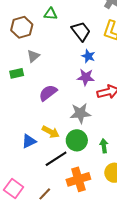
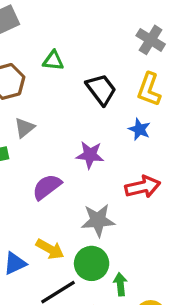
blue star: (88, 56) -> (139, 129), moved
purple star: (86, 77) -> (90, 155), moved
green arrow: (104, 146) -> (120, 284), moved

